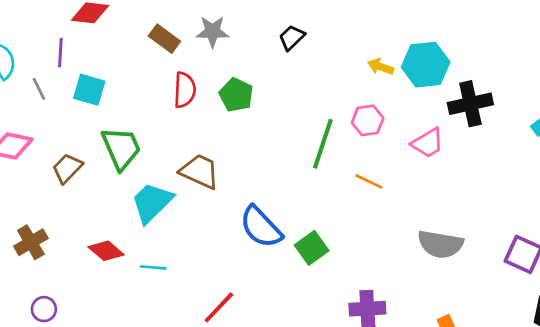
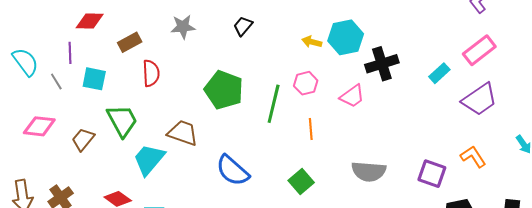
brown rectangle: (164, 39) -> (130, 42), moved, turned -60
red semicircle: (185, 90) -> (151, 73), moved
green pentagon: (236, 95) -> (224, 90), moved, size x1.5
orange line: (369, 181) -> (311, 129), turned 65
green square: (312, 248) -> (301, 182), moved

